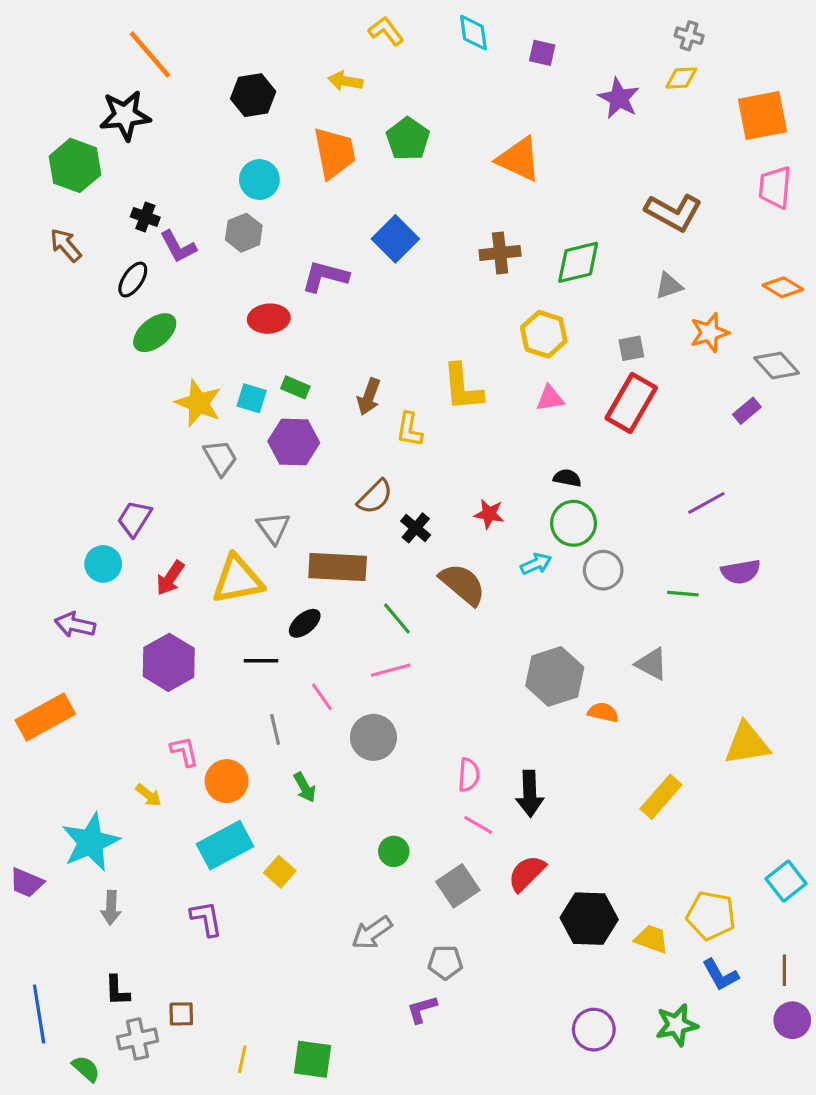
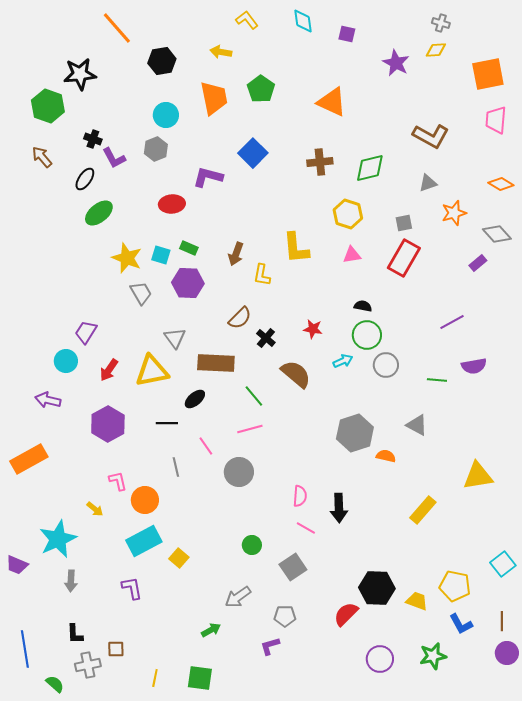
orange line: (150, 54) -> (117, 28), moved
green arrow: (305, 787) -> (211, 630), moved, turned -90
red semicircle: (527, 873) -> (346, 614), moved

